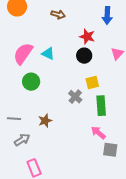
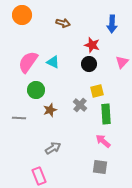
gray line: (14, 119) -> (19, 118), moved
brown star: (45, 121) -> (50, 110), moved
gray arrow: (22, 140) -> (53, 148), moved
gray square: (110, 150) -> (100, 167), moved

